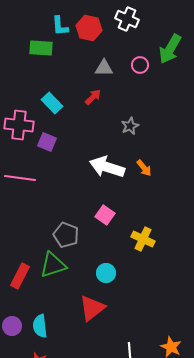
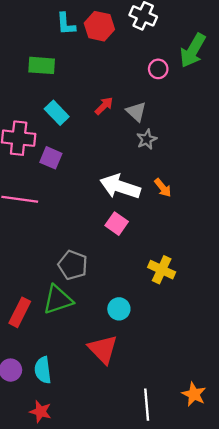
green rectangle: (41, 48) -> (42, 65), moved
gray triangle: (104, 68) -> (136, 112), moved, turned 42
pink square: (105, 215) -> (117, 224), moved
red triangle: (92, 308) -> (103, 349), turned -36

